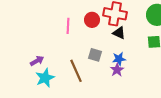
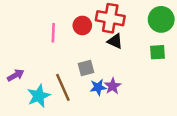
gray square: (95, 55) -> (86, 68), turned -32
blue star: (119, 59) -> (98, 87), moved
cyan star: (45, 78) -> (39, 96), moved

